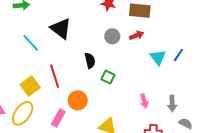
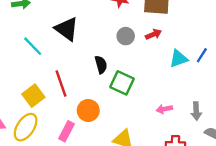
cyan triangle: (158, 57) -> (179, 59), turned 48
green square: (108, 77) -> (122, 83), size x1.5
pink arrow: (144, 101) -> (164, 109), turned 96

